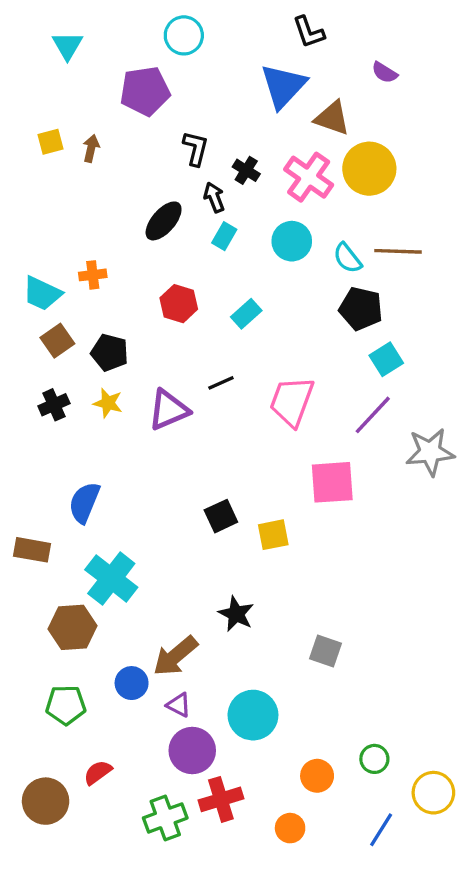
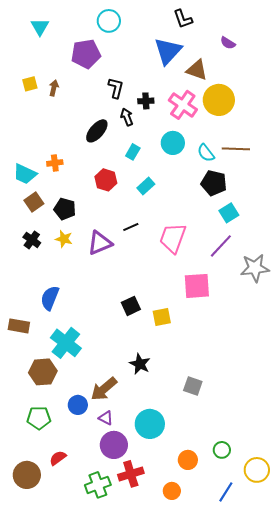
black cross: (246, 170) -> (146, 101), turned -35
cyan rectangle: (224, 236) -> (133, 152), moved
black cross: (54, 405) -> (32, 240), turned -30

